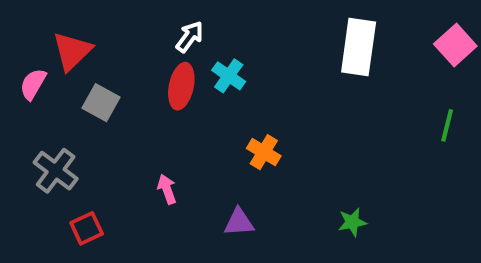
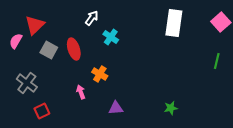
red ellipse: (181, 86) -> (74, 49), moved, turned -30
orange cross: (264, 152) -> (100, 74), moved

